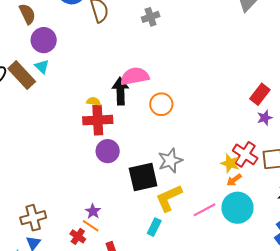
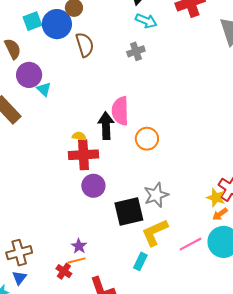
cyan triangle: (42, 67) -> (44, 89), moved
pink semicircle: (135, 76) -> (120, 111), turned -80
orange line: (91, 226) -> (77, 260), turned -48

